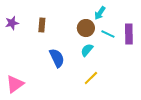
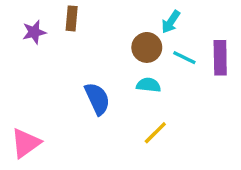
purple star: (12, 23) -> (34, 32), moved
brown rectangle: (42, 25) -> (72, 18), moved
cyan semicircle: (87, 50) -> (148, 85), turned 56

